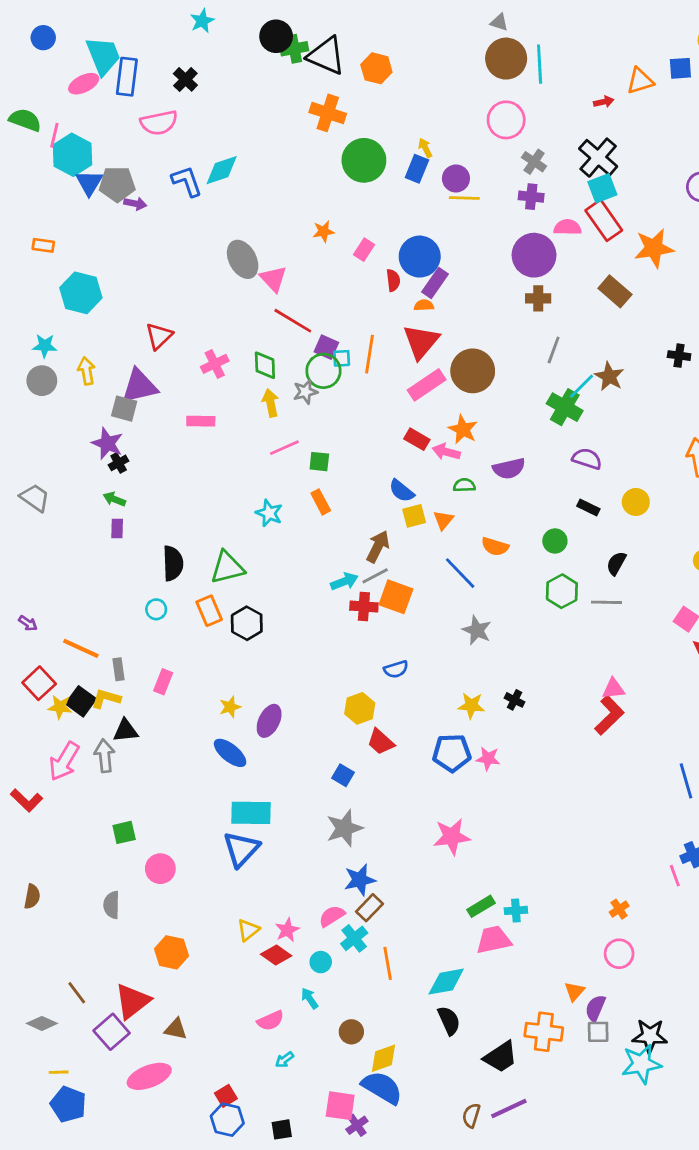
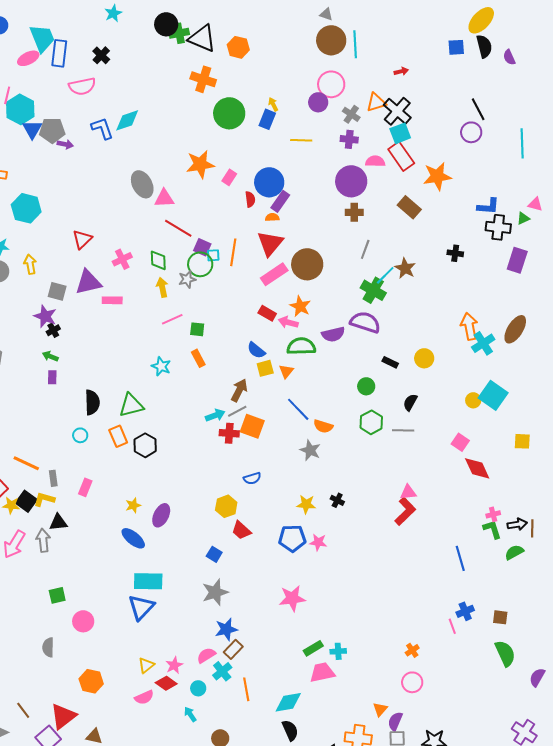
orange triangle: (640, 81) -> (376, 102), moved
purple circle: (456, 178) -> (318, 102), moved
orange star: (323, 231) -> (200, 164), size x1.8
pink triangle: (273, 279) -> (164, 198), turned -50
purple triangle: (139, 386) -> (88, 282), moved
purple semicircle: (587, 459) -> (365, 322), moved, size x1.4
green semicircle: (464, 485) -> (301, 346), size x1.8
orange semicircle: (495, 547) -> (323, 426), moved
pink semicircle: (270, 1021) -> (144, 697), moved

